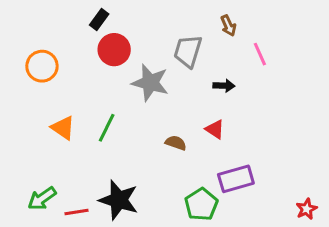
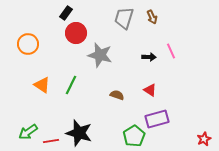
gray trapezoid: (188, 51) -> (124, 18), moved
pink line: (260, 54) -> (171, 51), moved
red triangle: (215, 129) -> (150, 90), moved

